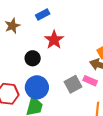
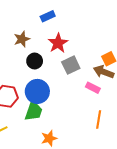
brown star: (12, 26) -> (22, 39), moved
gray square: (73, 84) -> (71, 65), moved

